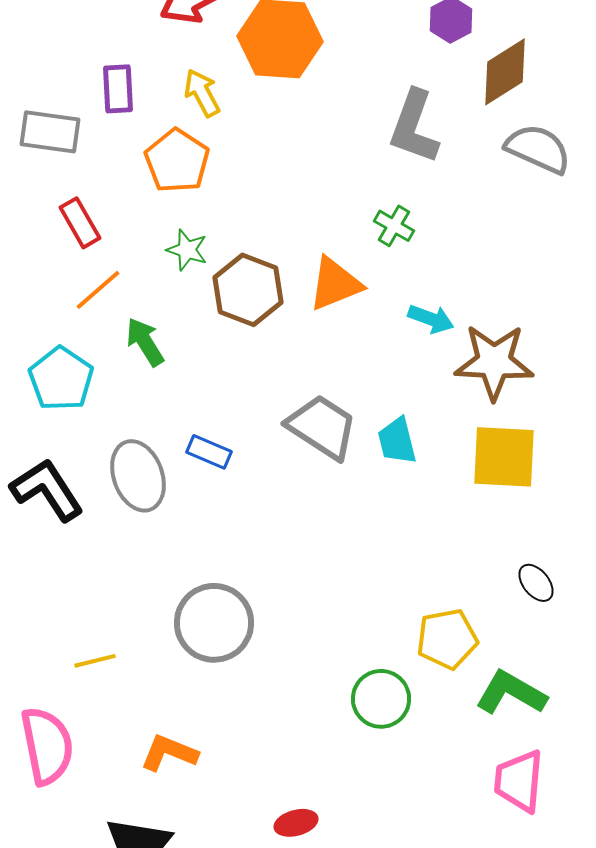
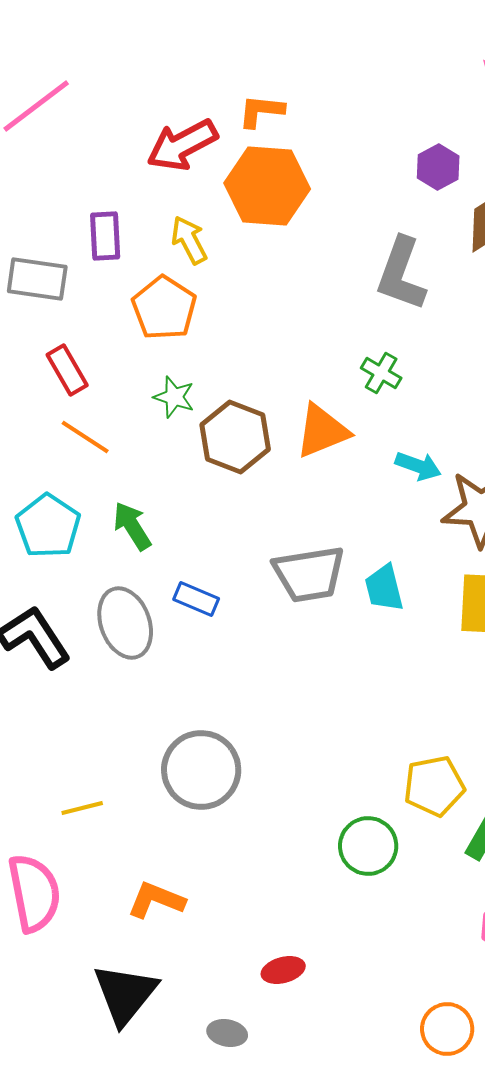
orange line: (98, 290) -> (85, 437), turned 74
green arrow: (145, 342) -> (132, 526), moved
gray trapezoid: (322, 427) -> (309, 574), turned 138

